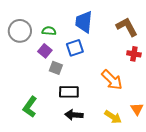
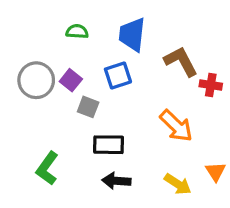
brown L-shape: (127, 27) -> (181, 61), moved
gray circle: (20, 31) -> (36, 80), moved
green semicircle: (49, 31) -> (77, 31), moved

